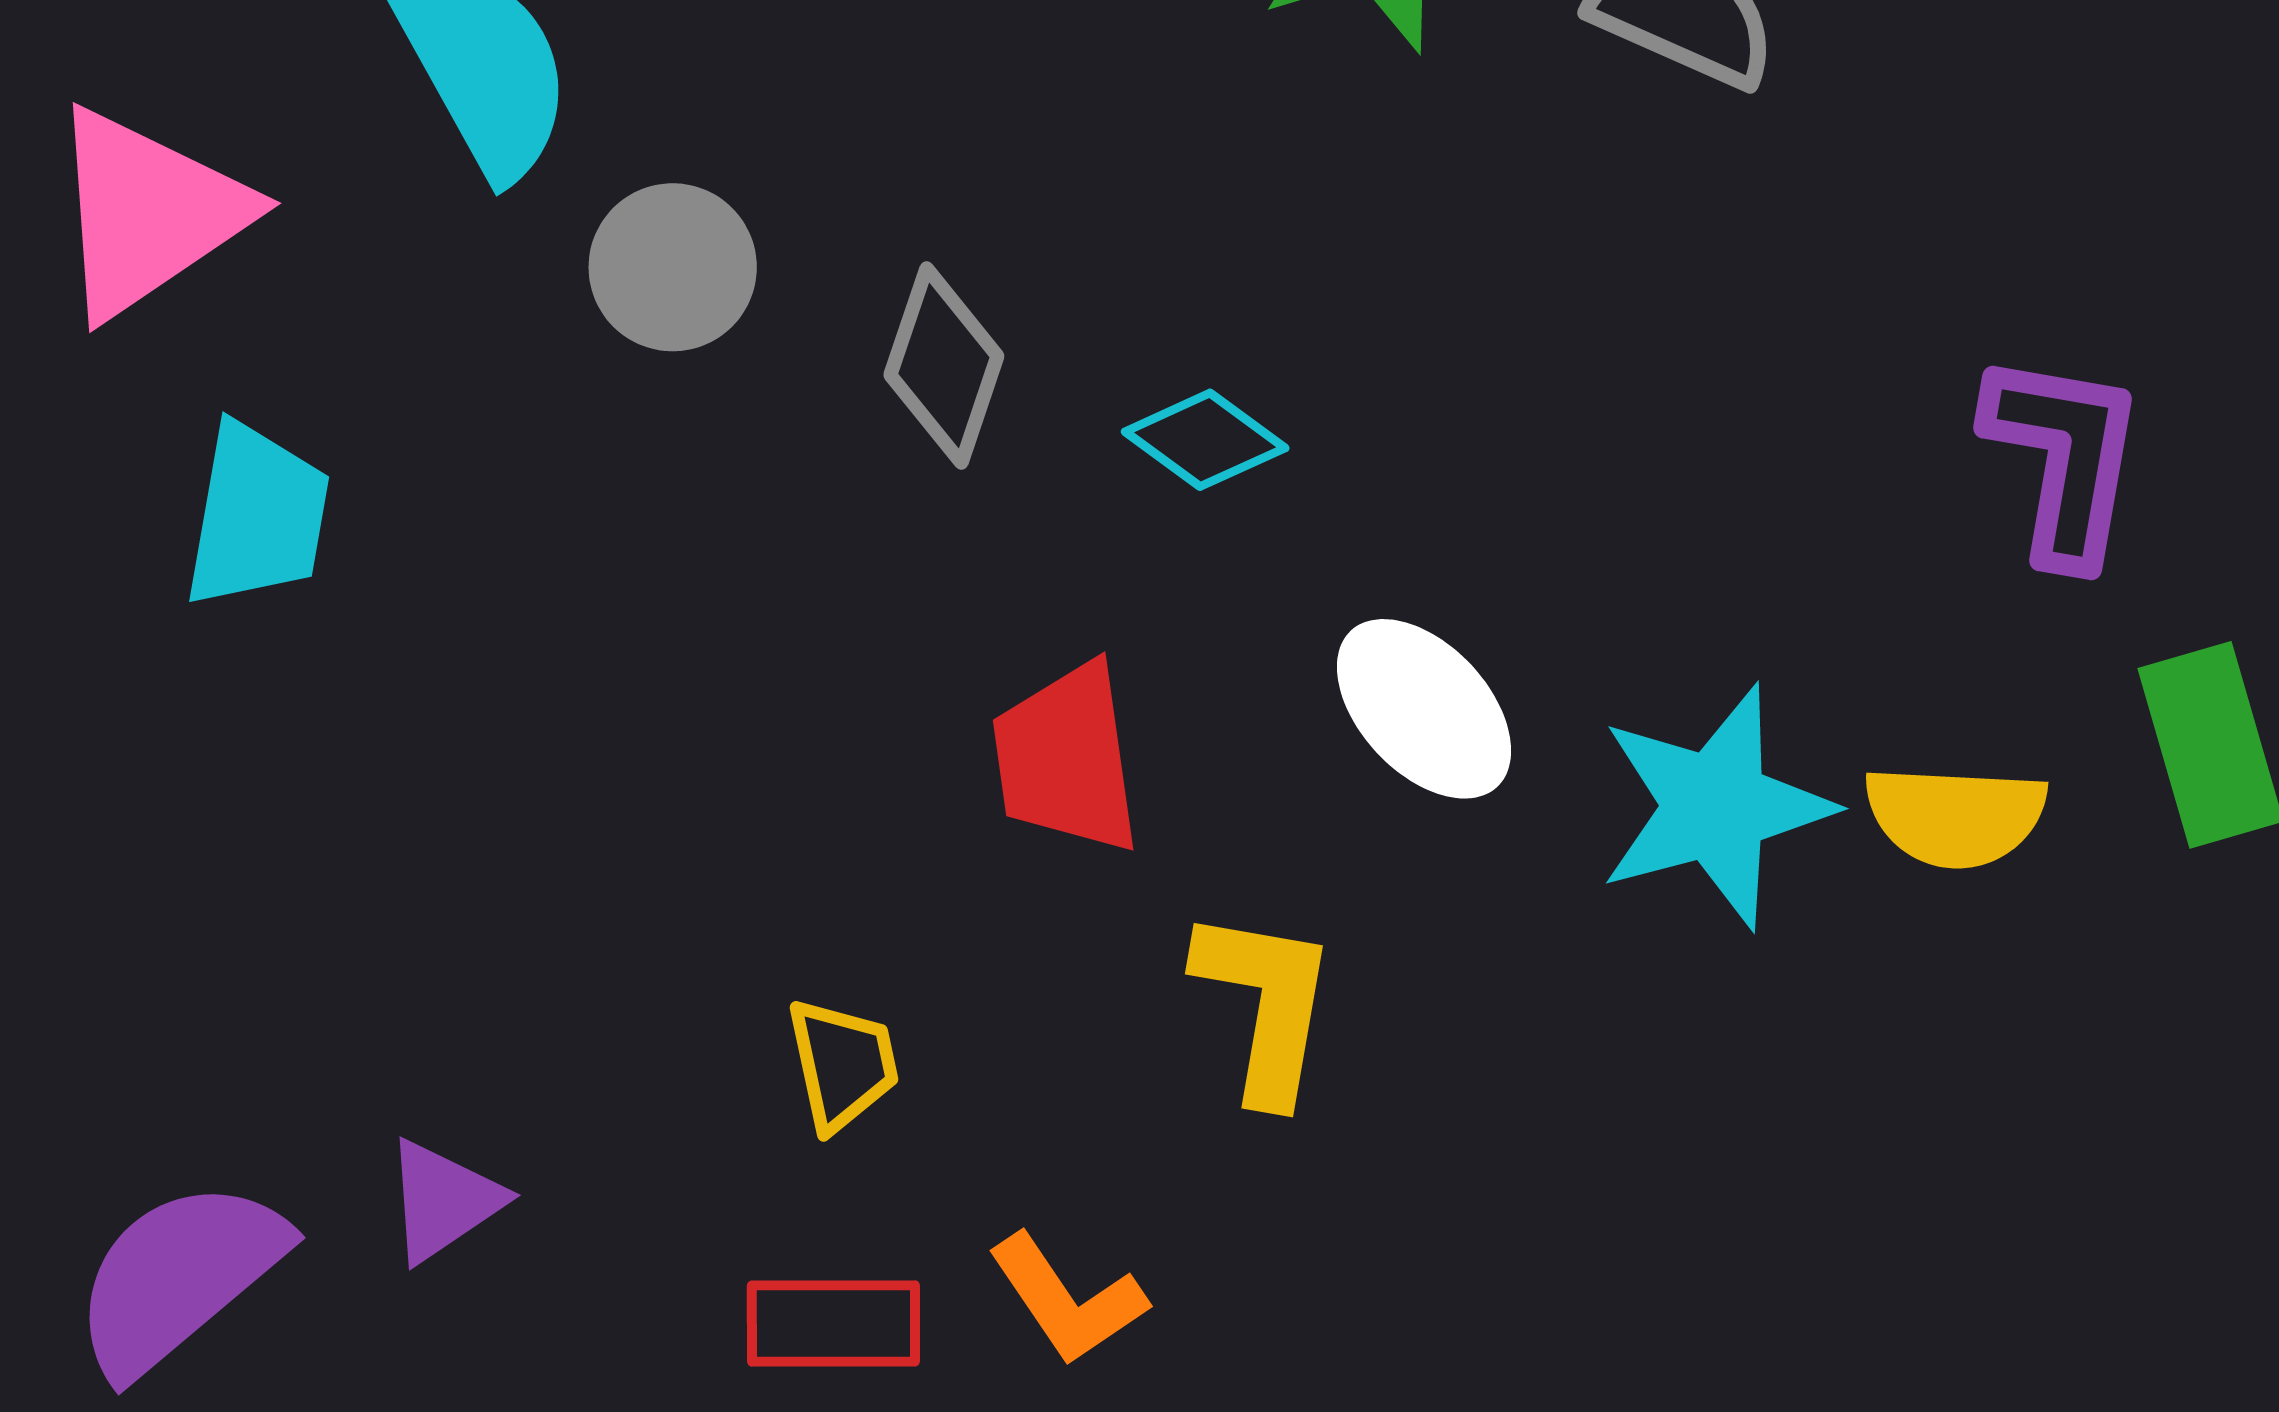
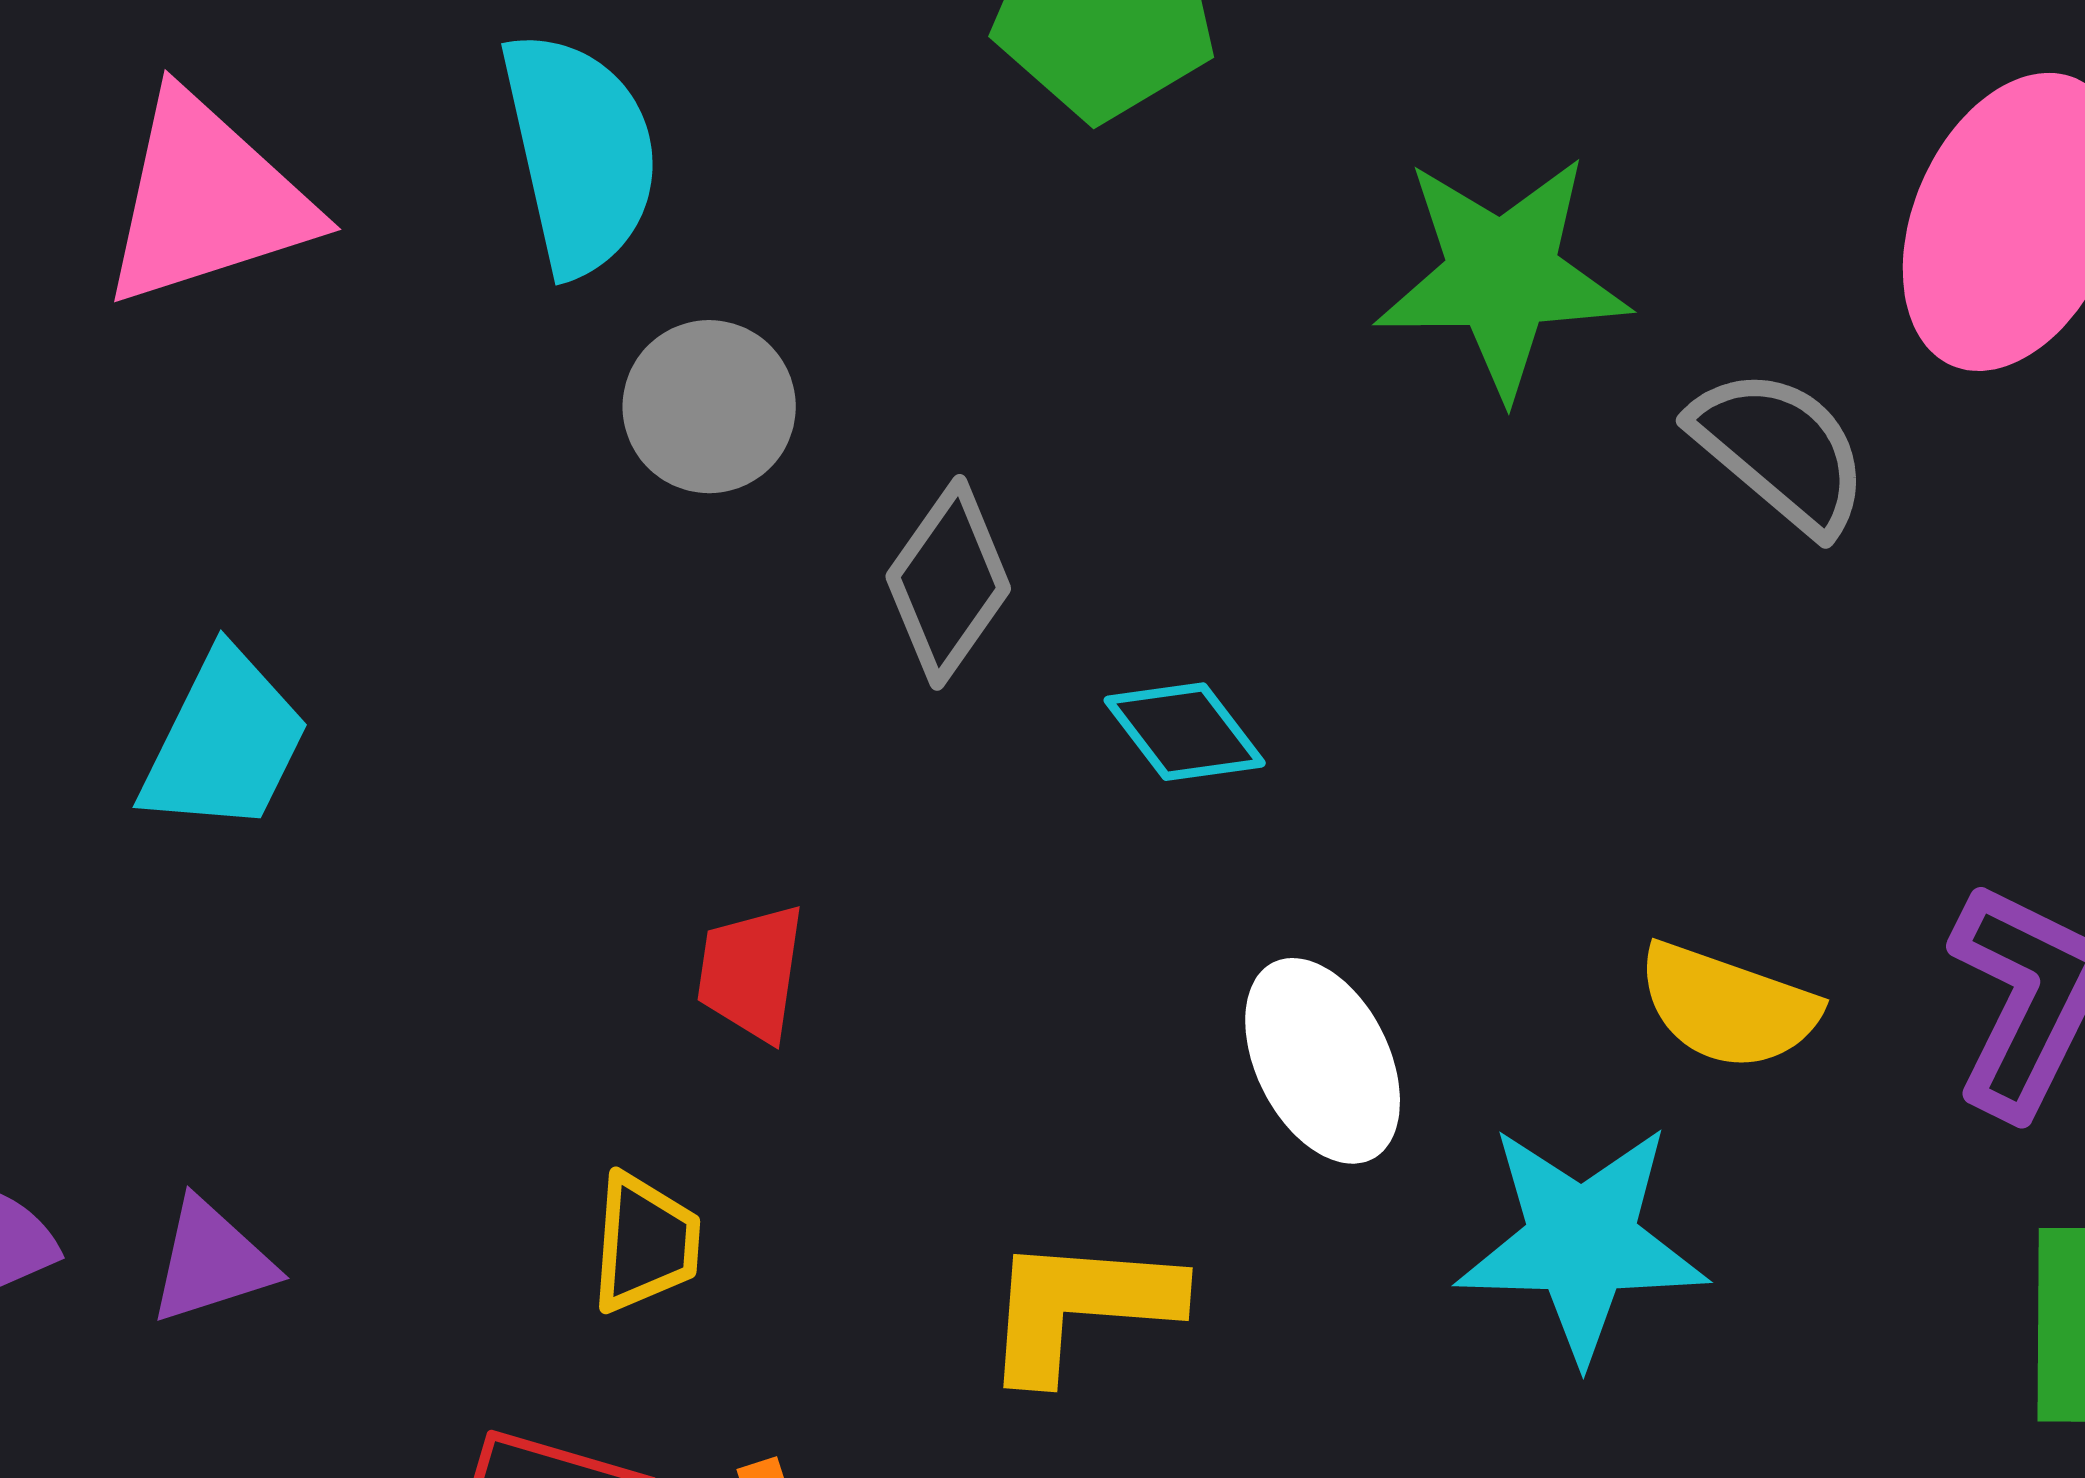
cyan trapezoid: (257, 516) -> (225, 742), moved
red trapezoid: (1066, 758) -> (751, 972), moved, size x0.7
yellow semicircle: (1955, 816) -> (1728, 1006), moved
yellow L-shape: (1265, 1005) -> (1080, 1307), turned -112

